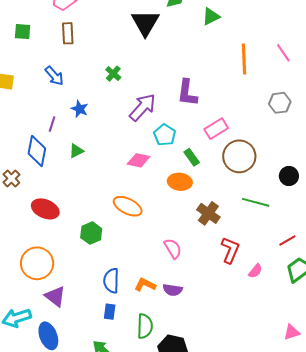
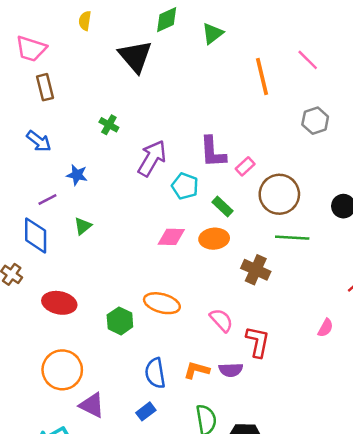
purple L-shape: (187, 93) -> (213, 152), moved
purple line: (52, 124) -> (47, 199), turned 56
pink rectangle: (216, 129) -> (245, 166), size x0.7
pink diamond: (139, 160) -> (171, 237), moved
green line: (256, 202) -> (292, 238), moved
orange ellipse: (128, 206) -> (162, 303), moved
red L-shape: (230, 250) -> (258, 342), moved
blue rectangle: (110, 312) -> (146, 411), moved, turned 56

